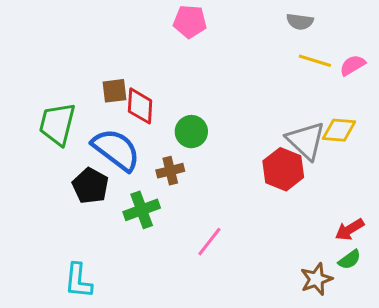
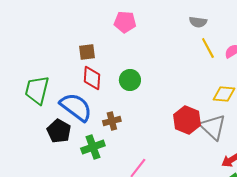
yellow line: (315, 61) -> (208, 48), turned 45
brown square: (115, 91) -> (87, 52), moved
green circle: (191, 132) -> (130, 80), moved
gray triangle: (306, 141) -> (213, 127), moved

